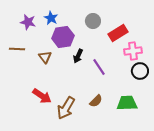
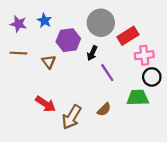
blue star: (51, 18) -> (44, 21), moved
gray circle: (93, 21) -> (101, 23), size x1.6
purple star: (28, 22) -> (18, 24), moved
black arrow: (78, 56) -> (92, 53), moved
green trapezoid: (127, 103) -> (138, 98), moved

